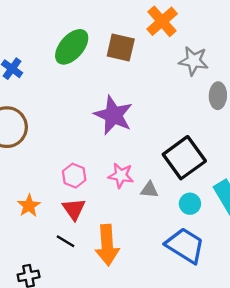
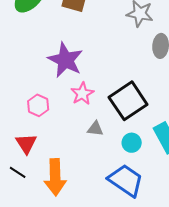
pink star: (121, 175) -> (82, 94), moved, turned 30
pink hexagon: (74, 176) -> (38, 105), moved

